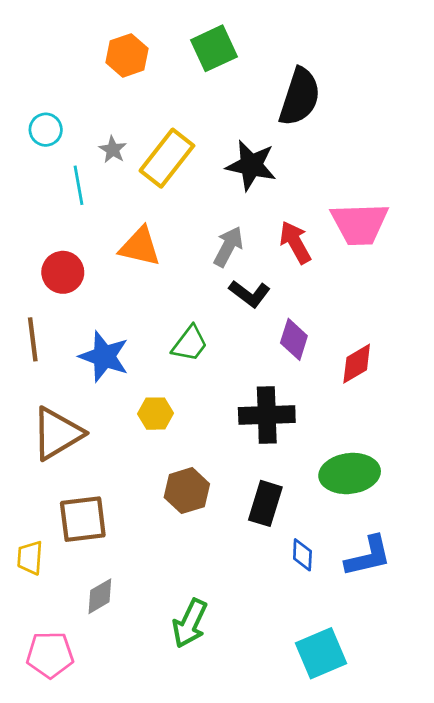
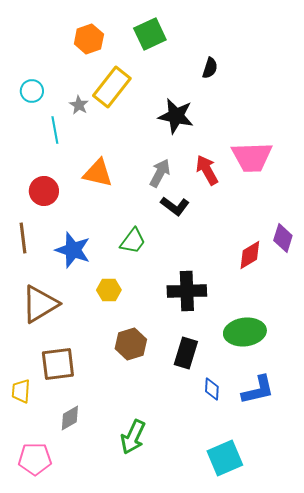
black semicircle: (300, 97) -> (210, 68), size x0.5
yellow rectangle: (167, 158) -> (112, 87), moved
purple diamond: (294, 339) -> (283, 238), moved

